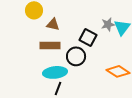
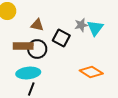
brown triangle: (53, 24) -> (37, 25), moved
black circle: (76, 56) -> (37, 49), moved

